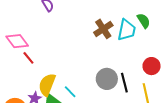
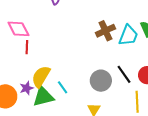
red line: (28, 58) -> (27, 47), turned 32
black line: (124, 83) -> (124, 74), moved, turned -30

